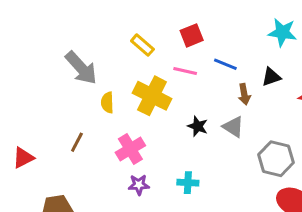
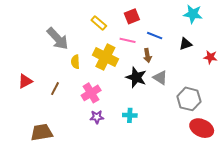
brown arrow: (244, 94) -> (147, 56), moved
black star: (198, 126) -> (136, 77), size x1.5
red triangle: (23, 158) -> (25, 81), moved

